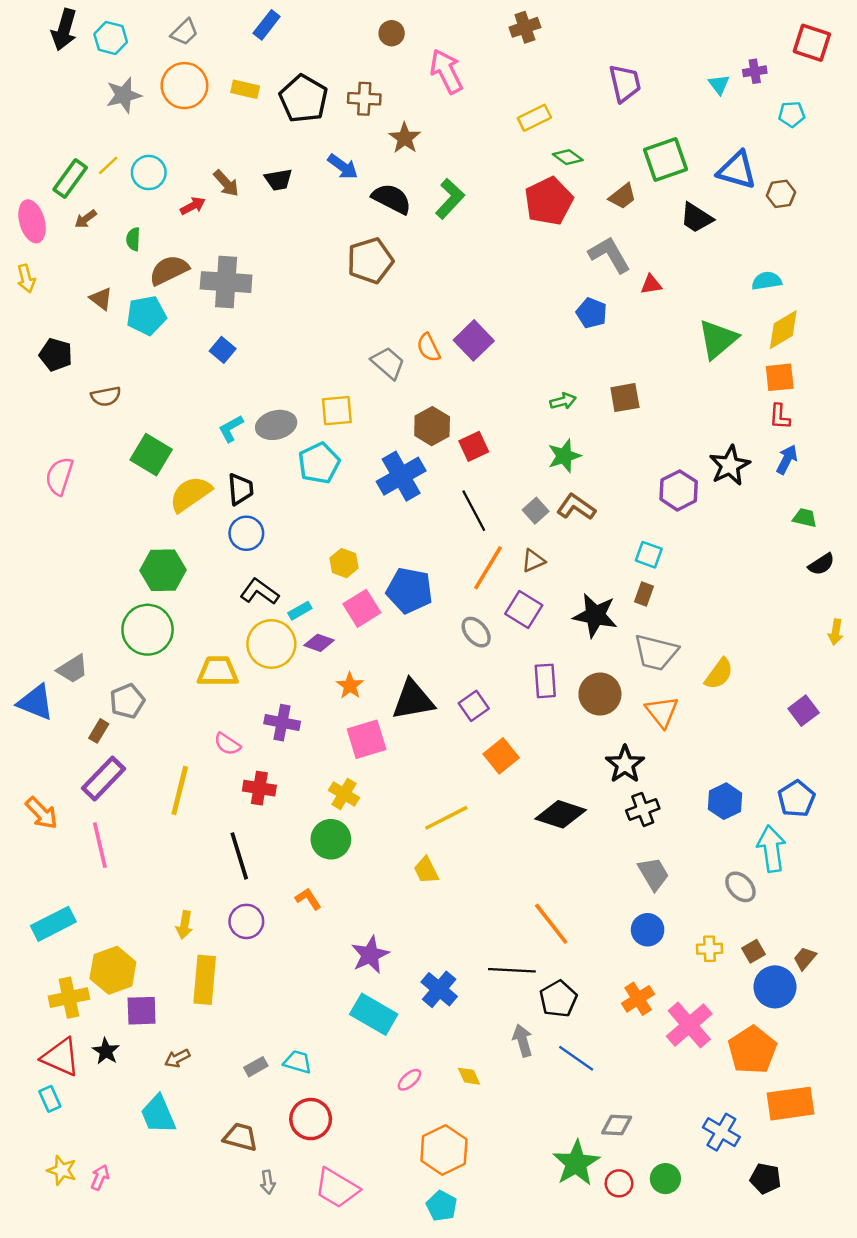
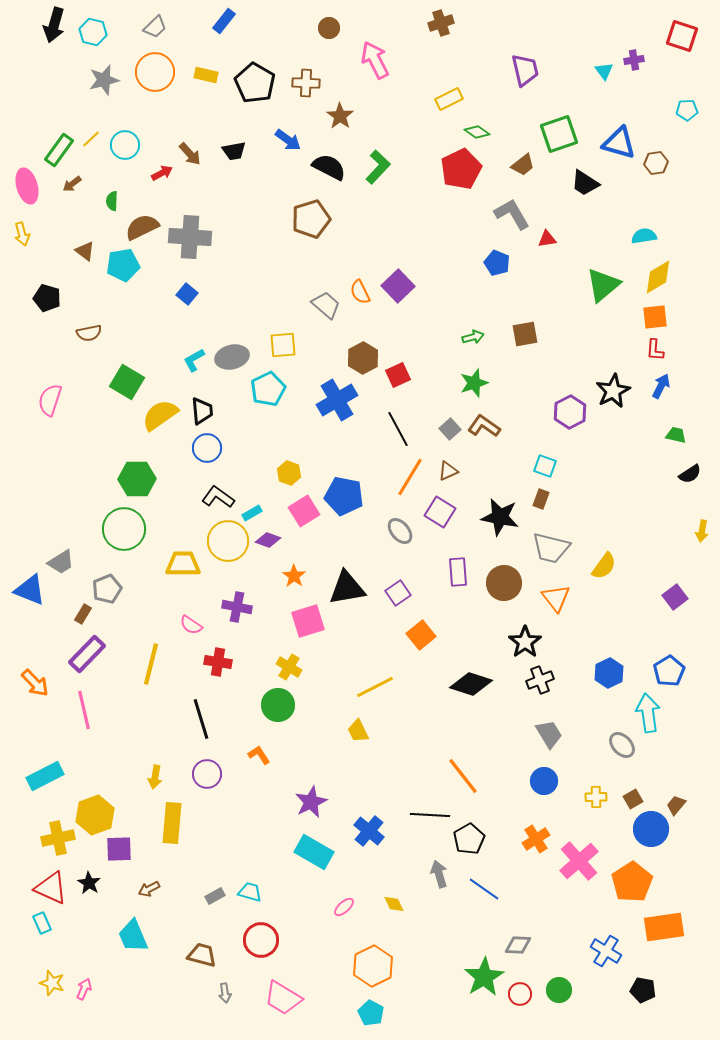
cyan pentagon: (792, 114) -> (687, 110), moved

